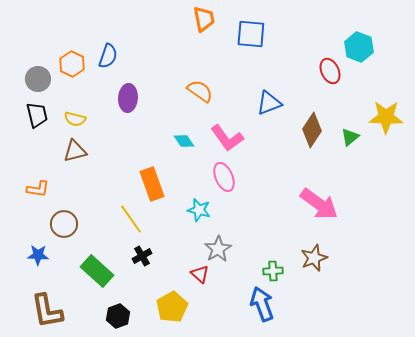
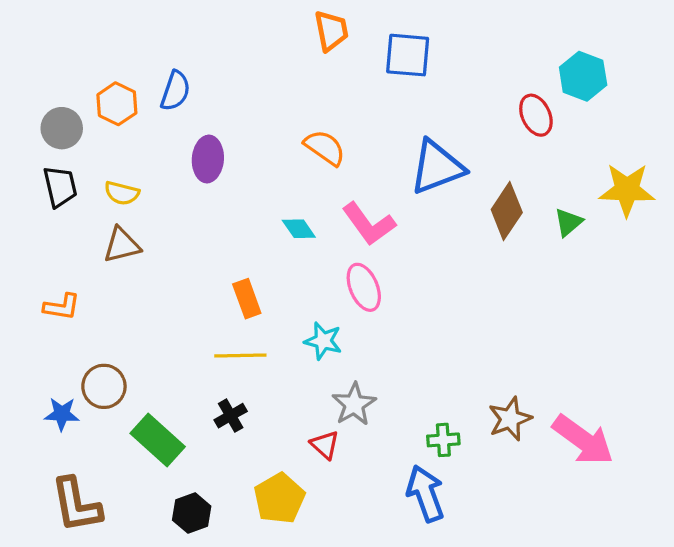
blue triangle: (269, 103) -> (437, 167), size x1.4
orange rectangle: (152, 184) -> (247, 299), size x0.7
pink arrow: (319, 204) -> (583, 440), moved
yellow line: (131, 219) -> (240, 356), moved, turned -56
brown circle: (64, 224) -> (104, 386), moved

